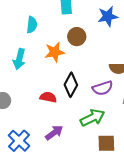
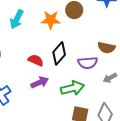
purple arrow: (54, 133) -> (40, 82), moved

